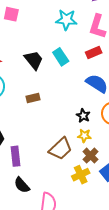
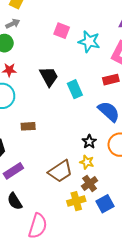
pink square: (11, 14) -> (62, 31), moved
cyan rectangle: (61, 57) -> (75, 89), moved
brown rectangle: (33, 98) -> (28, 126), moved
purple rectangle: (16, 156) -> (13, 171), turned 54

